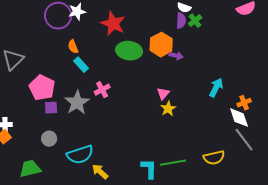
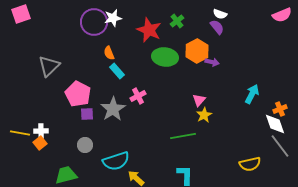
purple semicircle: (181, 21) -> (217, 27), turned -42
green cross: (195, 21) -> (177, 21), moved
green line: (173, 163) -> (183, 136), moved

